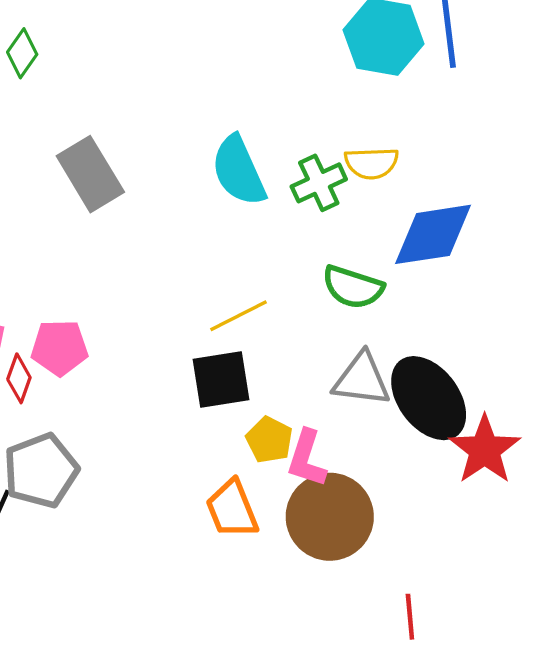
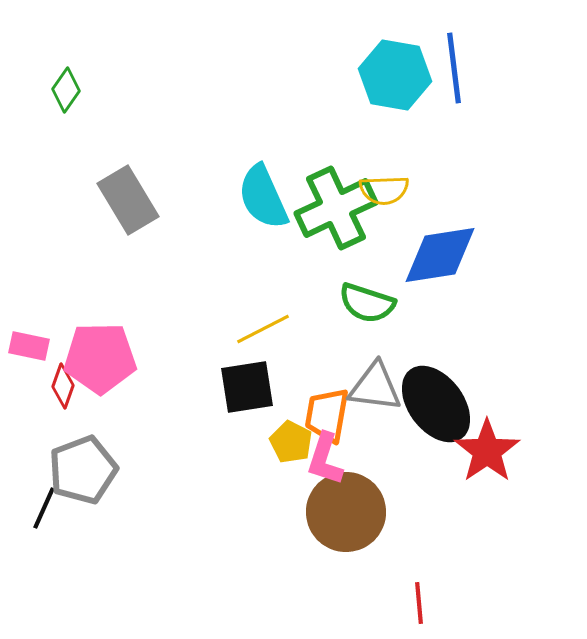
green cross: (319, 183) -> (336, 208), size x1.6
pink pentagon: (60, 348) -> (100, 358), size x1.4
orange trapezoid: (232, 509) -> (327, 415), moved, turned 32

